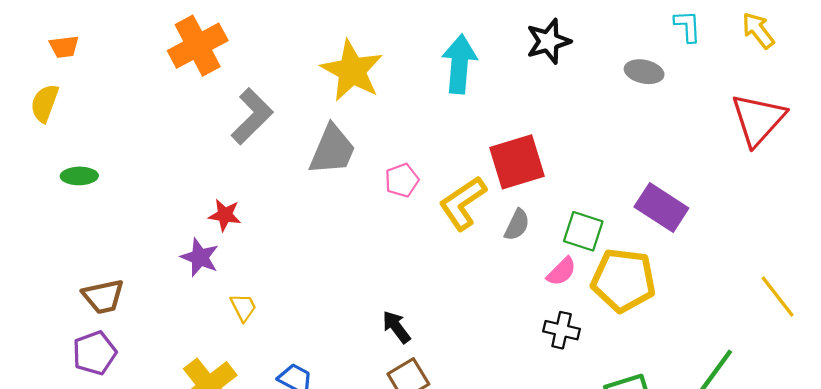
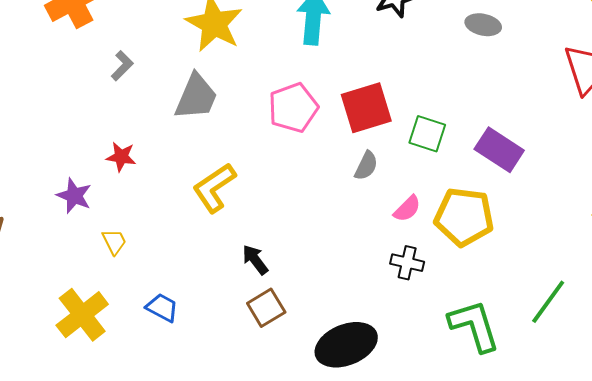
gray L-shape: (252, 116) -> (122, 66), size x0.6
pink pentagon: (402, 180) -> (293, 108), moved, size x1.6
yellow L-shape: (463, 203) -> (214, 188), moved
red star: (225, 215) -> (121, 157), moved
green square: (583, 231) -> (427, 134), moved

